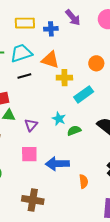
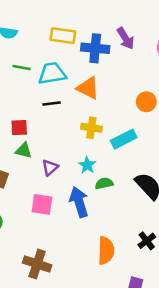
blue cross: (51, 29) -> (95, 48), size x1.5
yellow cross: (64, 78) -> (91, 128), moved
blue arrow: (57, 164) -> (79, 202), moved, turned 65
orange semicircle: (84, 181) -> (106, 251), size x1.5

